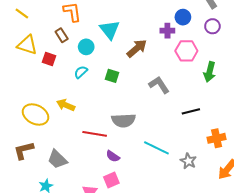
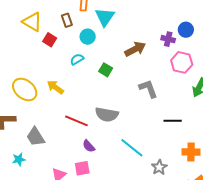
cyan triangle: (110, 30) -> (105, 17), moved

